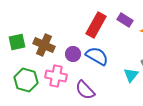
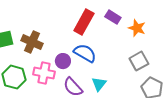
purple circle: (73, 54) -> (63, 61), moved
cyan triangle: (131, 75) -> (99, 84), moved

